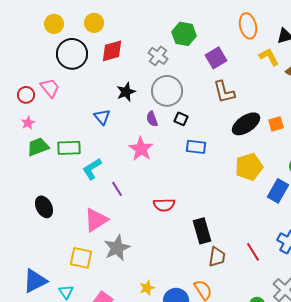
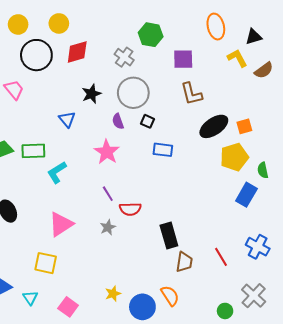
purple square: (216, 58) -> (183, 59), turned 30
yellow pentagon: (249, 167) -> (234, 157), moved
purple line: (117, 189) -> (108, 194), moved
gray star: (117, 248) -> (108, 227), moved, size x0.6

